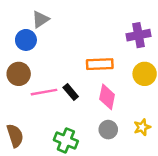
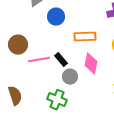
blue circle: (26, 40) -> (56, 17), moved
gray circle: (108, 130) -> (70, 77), moved

